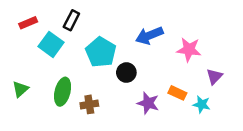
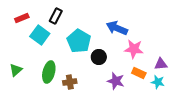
blue arrow: (149, 36) -> (117, 28), turned 45
pink star: (189, 50) -> (134, 49), moved
purple triangle: (214, 76) -> (161, 64), moved, turned 40

